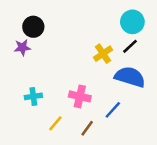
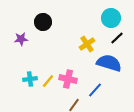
black circle: (33, 27) -> (43, 22), moved
black line: (130, 46) -> (117, 38), moved
yellow line: (55, 123) -> (48, 81), moved

